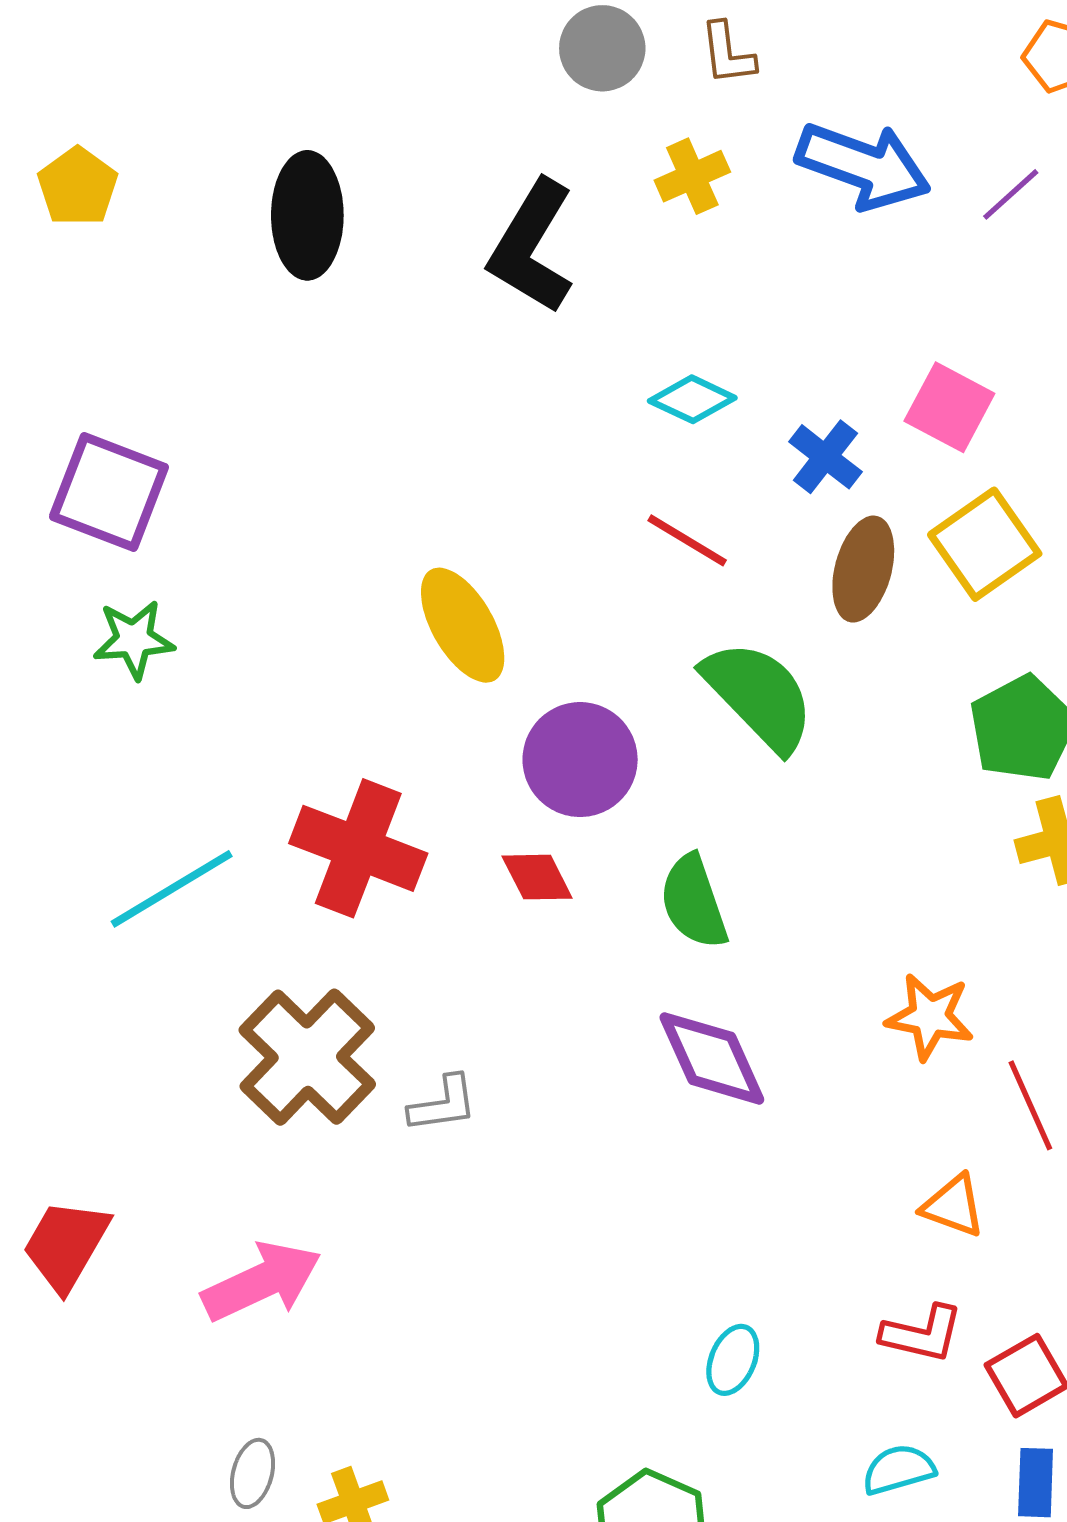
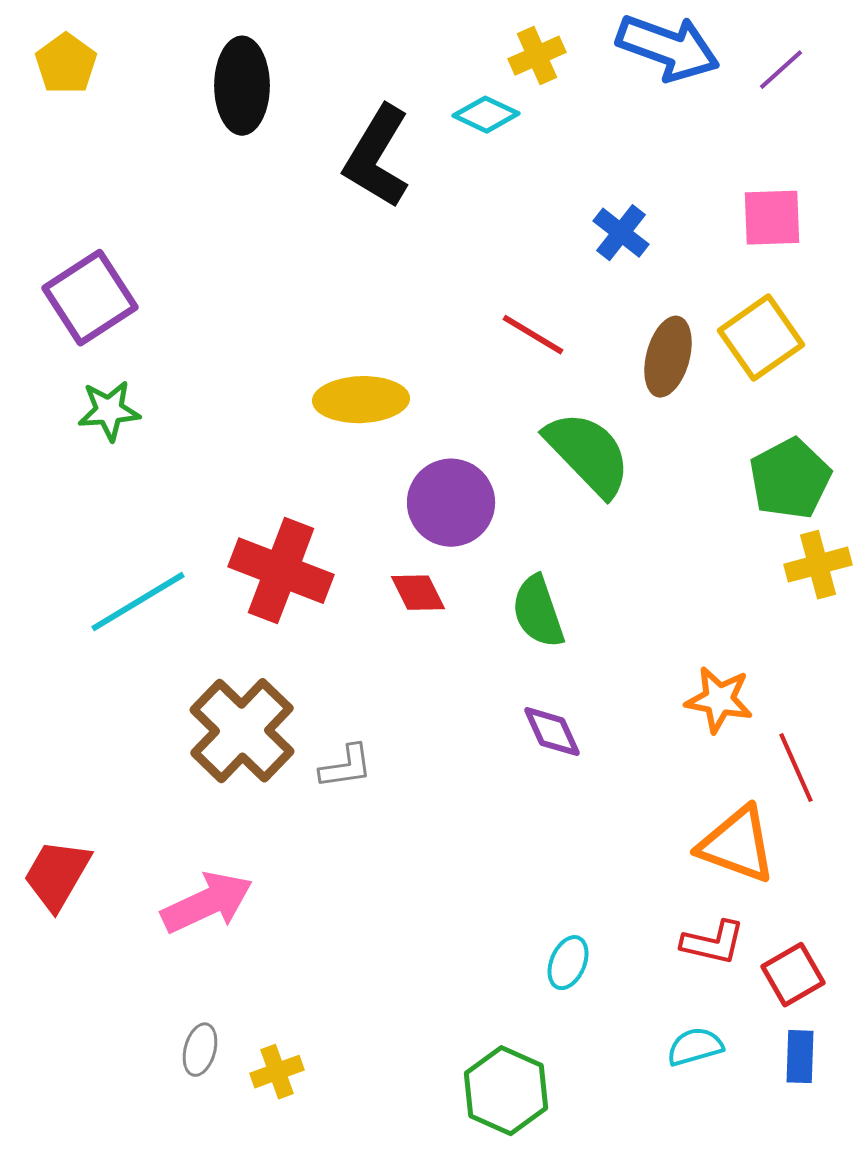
black L-shape: (532, 247) -> (377, 157), moved
cyan diamond: (692, 399) -> (486, 115), moved
pink square: (949, 407) -> (772, 218), moved, turned -30
blue cross: (825, 457) -> (621, 233), moved
purple square: (109, 492) -> (90, 298), turned 36
yellow ellipse: (463, 625) -> (361, 400), turned -62
purple diamond: (712, 1058) -> (552, 732), size x0.7
orange triangle: (953, 1206) -> (737, 845), size x1.6

